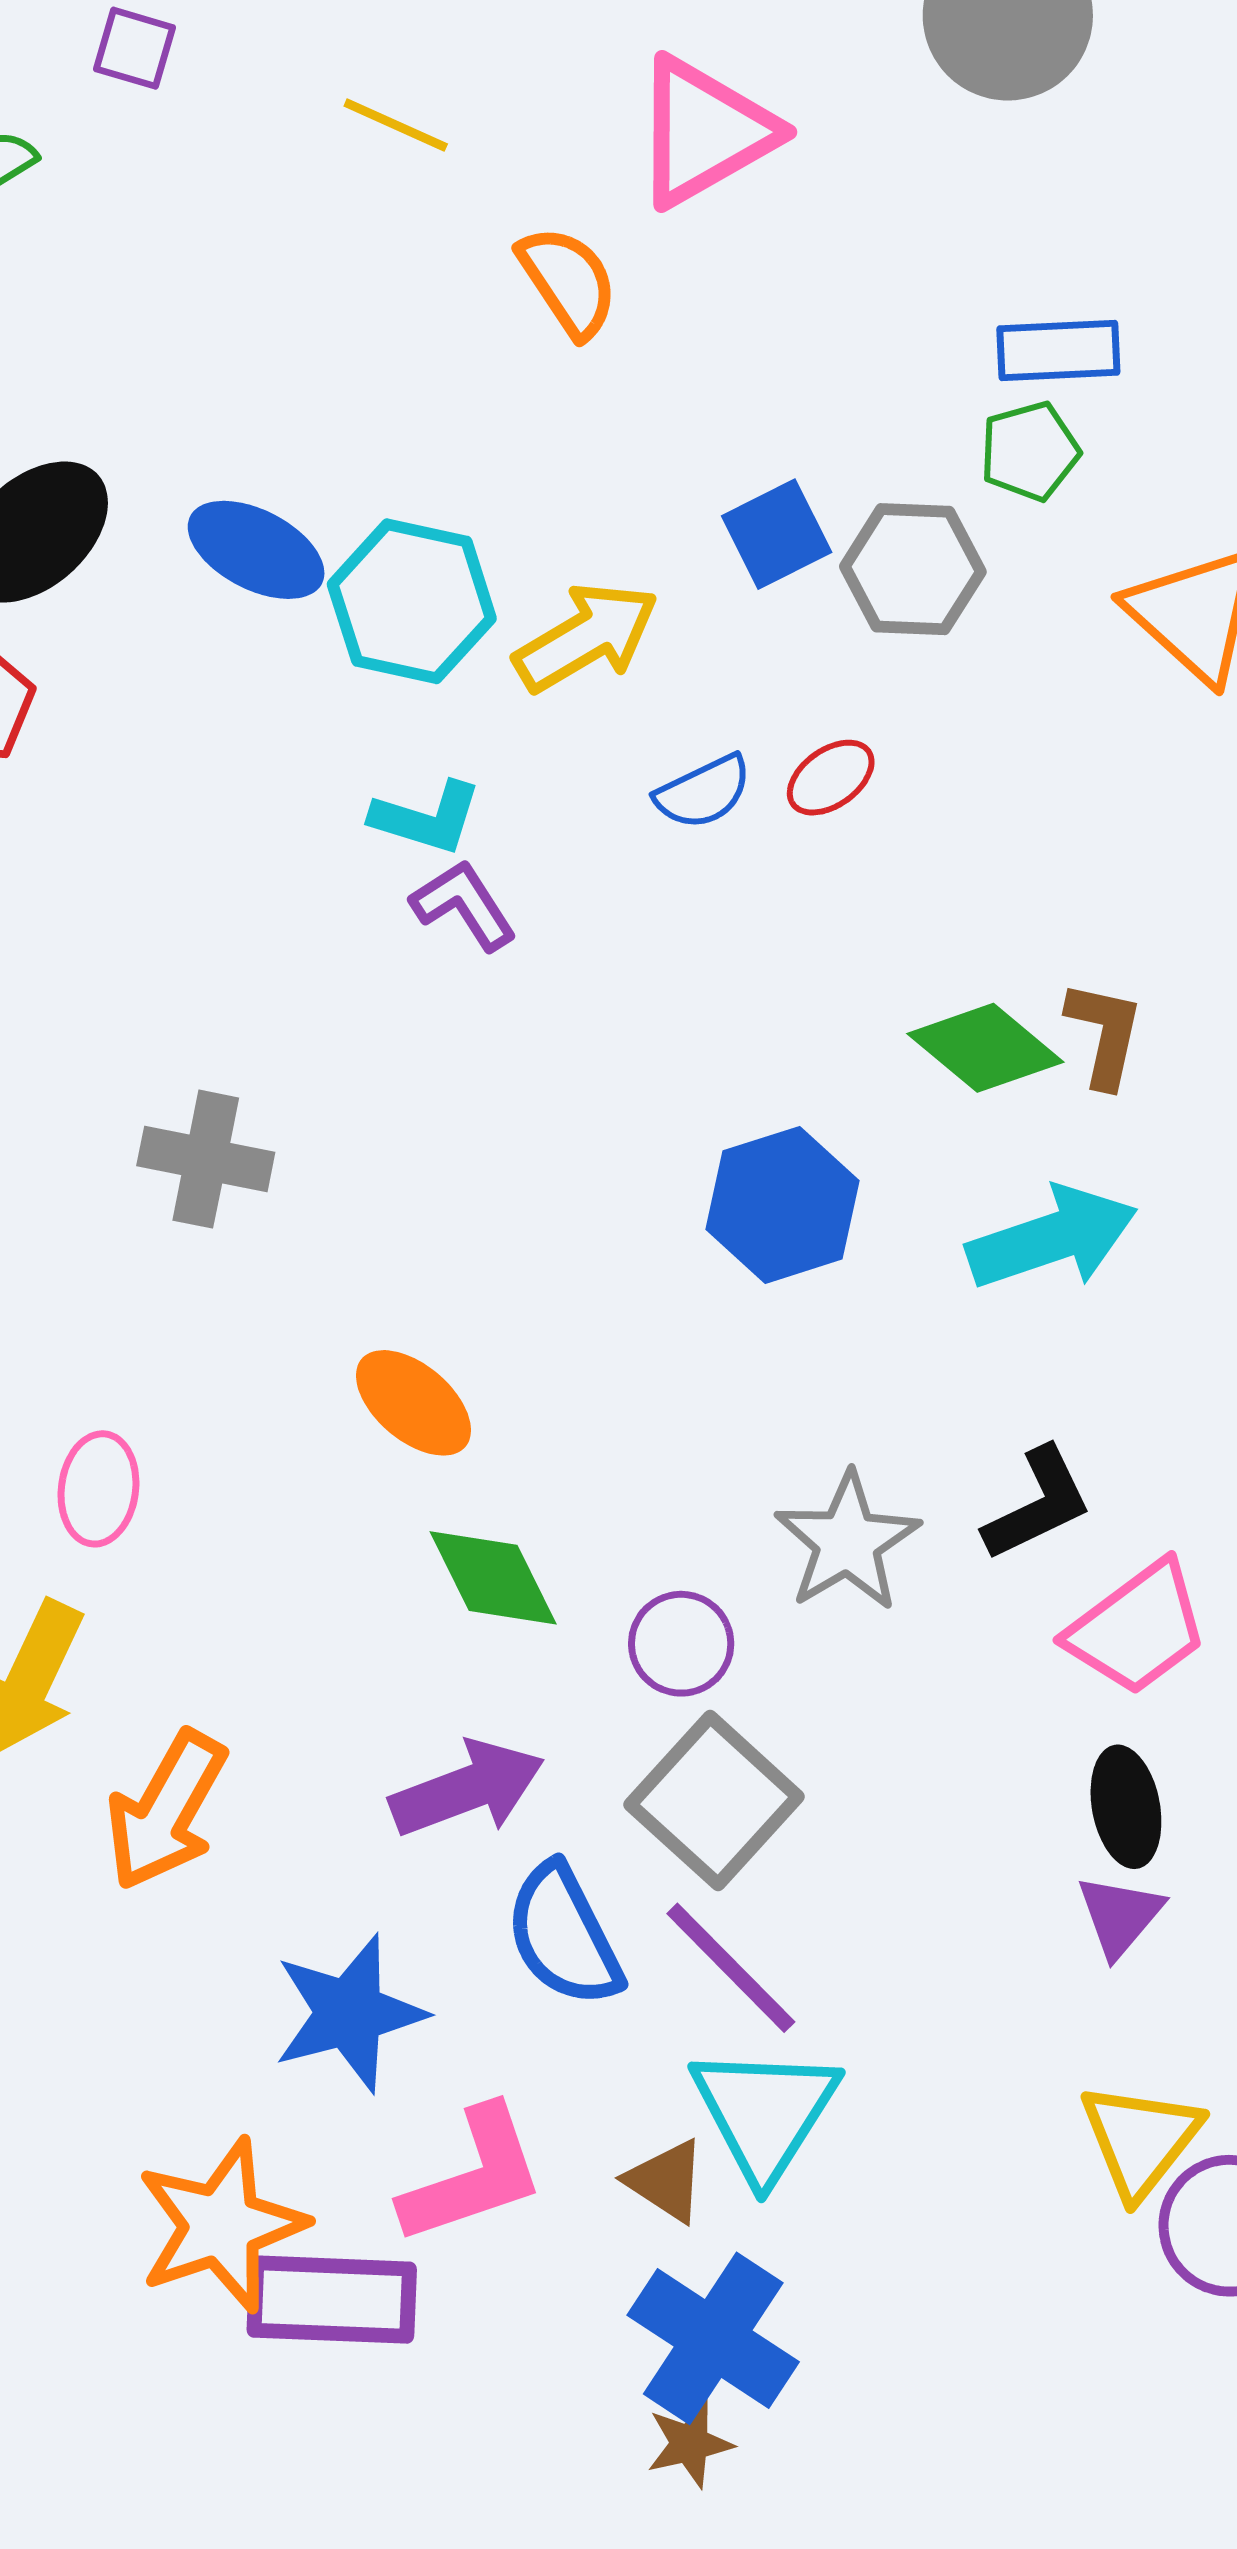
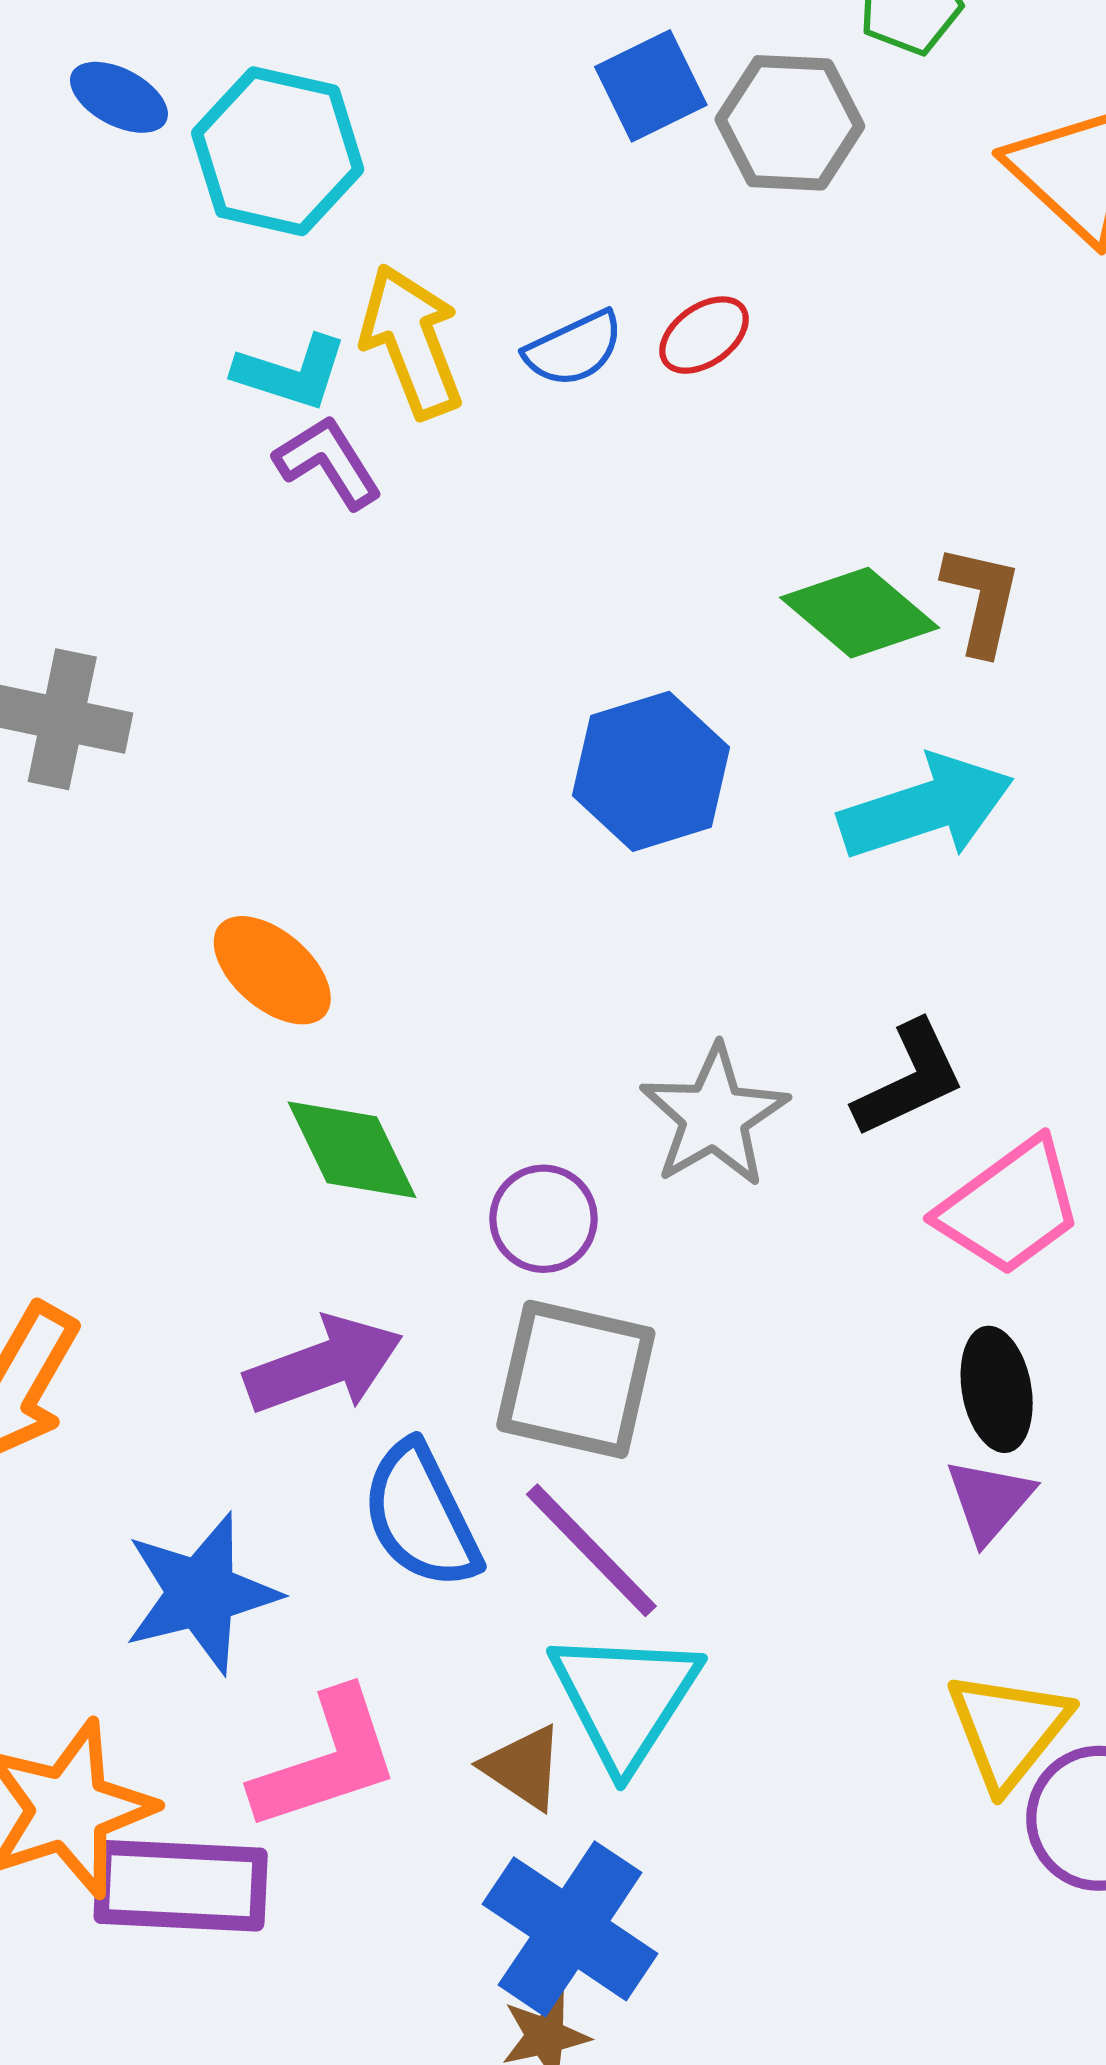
blue ellipse: (256, 550) -> (119, 97), size x0.7
yellow arrow: (586, 637) -> (411, 341), moved, turned -81
gray square: (714, 1801) -> (576, 1379), turned -30

